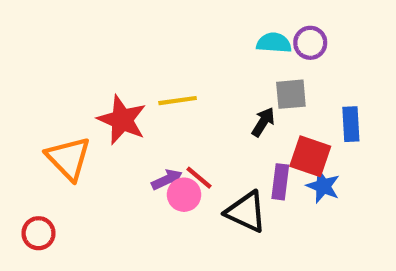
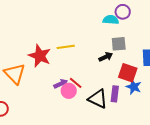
purple circle: (310, 43) -> (123, 12), moved
black arrow: (263, 122) -> (106, 57), turned 32
purple rectangle: (280, 182) -> (115, 94), moved

